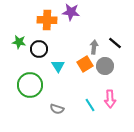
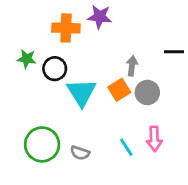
black line: (115, 43) -> (174, 52), moved, turned -40
cyan triangle: (58, 66) -> (81, 92), size x1.6
green circle: (30, 85) -> (42, 144), moved

